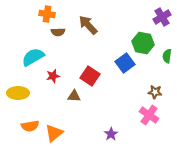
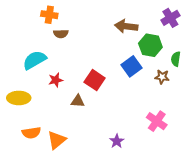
brown arrow: (88, 25) -> (126, 26), moved, turned -40
brown star: (155, 92) -> (162, 77), moved

